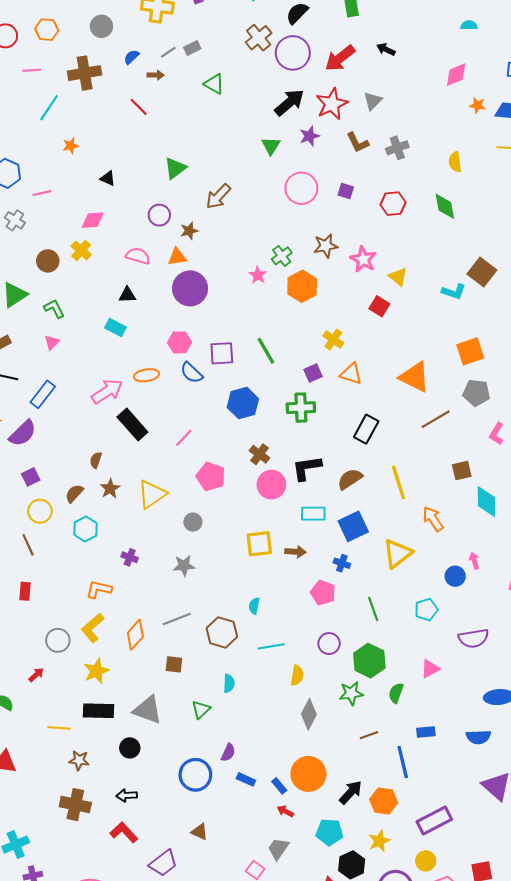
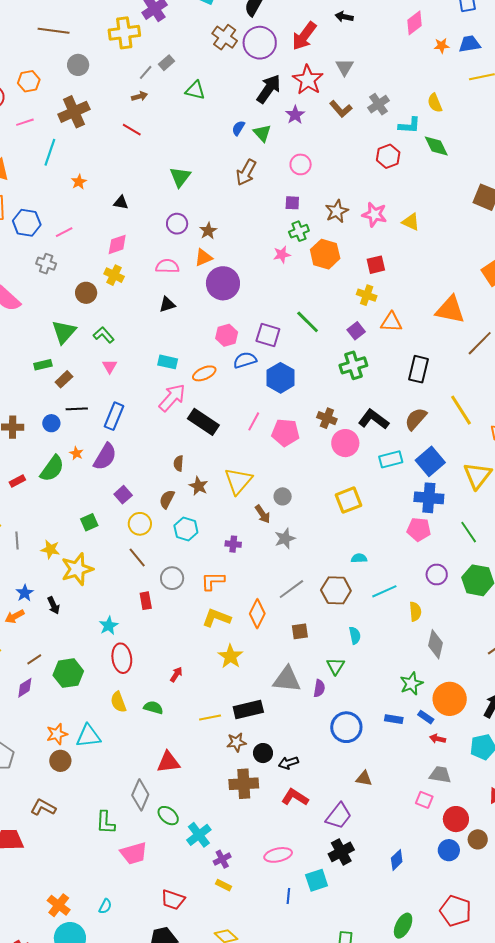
blue semicircle: (131, 57) -> (238, 128), moved
pink circle: (301, 188) -> (301, 164), size x0.7
purple square: (346, 191) -> (292, 203), moved
brown arrow: (218, 196) -> (246, 172), moved
green cross: (282, 256) -> (299, 231), turned 30
pink star: (258, 275) -> (282, 255), turned -30
cyan L-shape: (454, 292) -> (409, 125), moved
red square: (379, 306) -> (376, 265), moved, turned -30
cyan rectangle: (116, 327) -> (168, 362), moved
purple square: (222, 353) -> (268, 335), turned 35
blue semicircle: (192, 373) -> (245, 360), turned 135
blue hexagon: (243, 403) -> (280, 378), moved
black L-shape: (307, 468) -> (373, 419), turned 60
pink pentagon: (211, 476) -> (285, 433), moved
brown arrow: (295, 552) -> (263, 514), moved, turned 66
blue cross: (342, 563) -> (429, 498), size x1.8
cyan semicircle: (254, 606) -> (359, 558), turned 91
yellow L-shape: (93, 628) -> (216, 618), turned 76
gray circle: (58, 640) -> (172, 578), moved
green star: (351, 693) -> (411, 684), moved
black rectangle: (99, 711) -> (248, 710), moved
black circle: (130, 748) -> (263, 753), moved
purple semicircle: (228, 753) -> (319, 688), moved
gray trapezoid: (278, 849) -> (440, 775), turned 80

